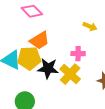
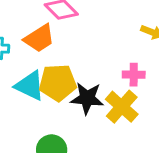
orange trapezoid: (40, 40) -> (39, 38), moved

